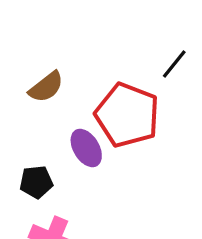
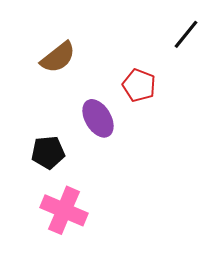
red pentagon: (127, 115) -> (139, 85), size x0.5

